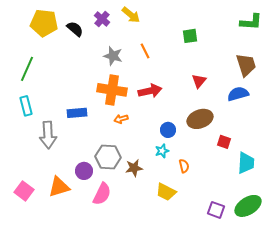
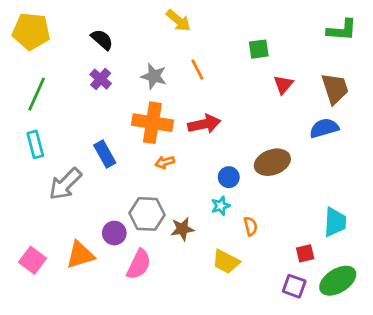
purple cross: (102, 19) -> (101, 79), moved
yellow pentagon: (44, 23) -> (31, 31), moved
red triangle: (199, 81) -> (283, 84), moved
blue rectangle: (77, 113) -> (105, 154), turned 66
gray arrow: (48, 135) -> (65, 184), turned 48
red square: (224, 142) -> (305, 253), moved, turned -32

